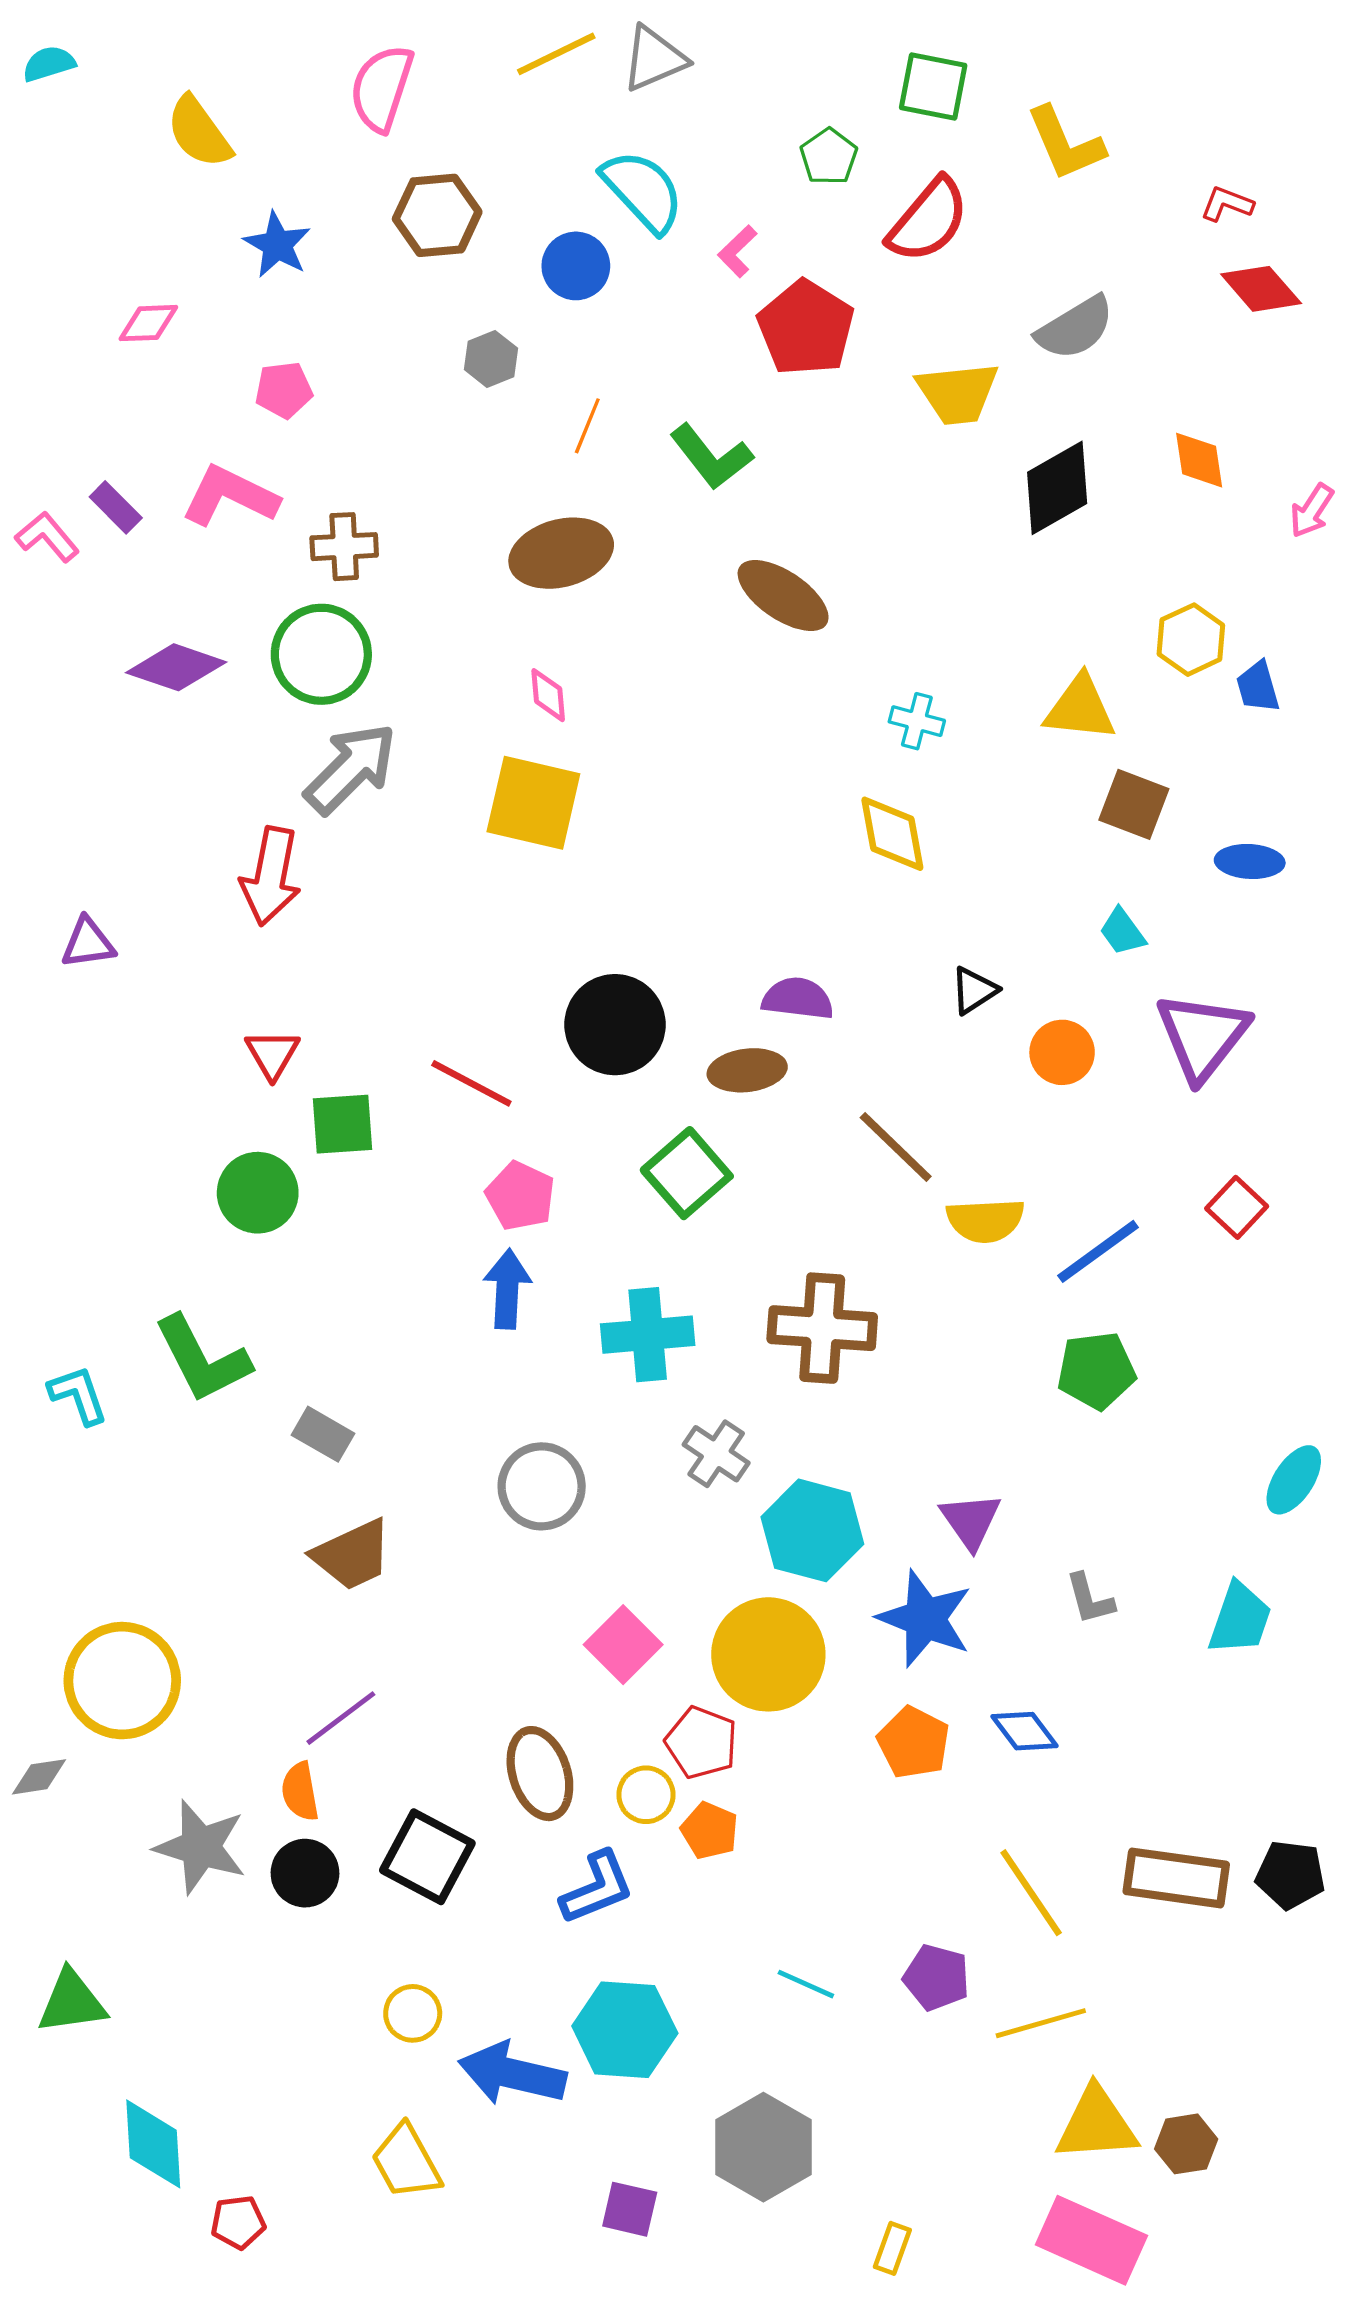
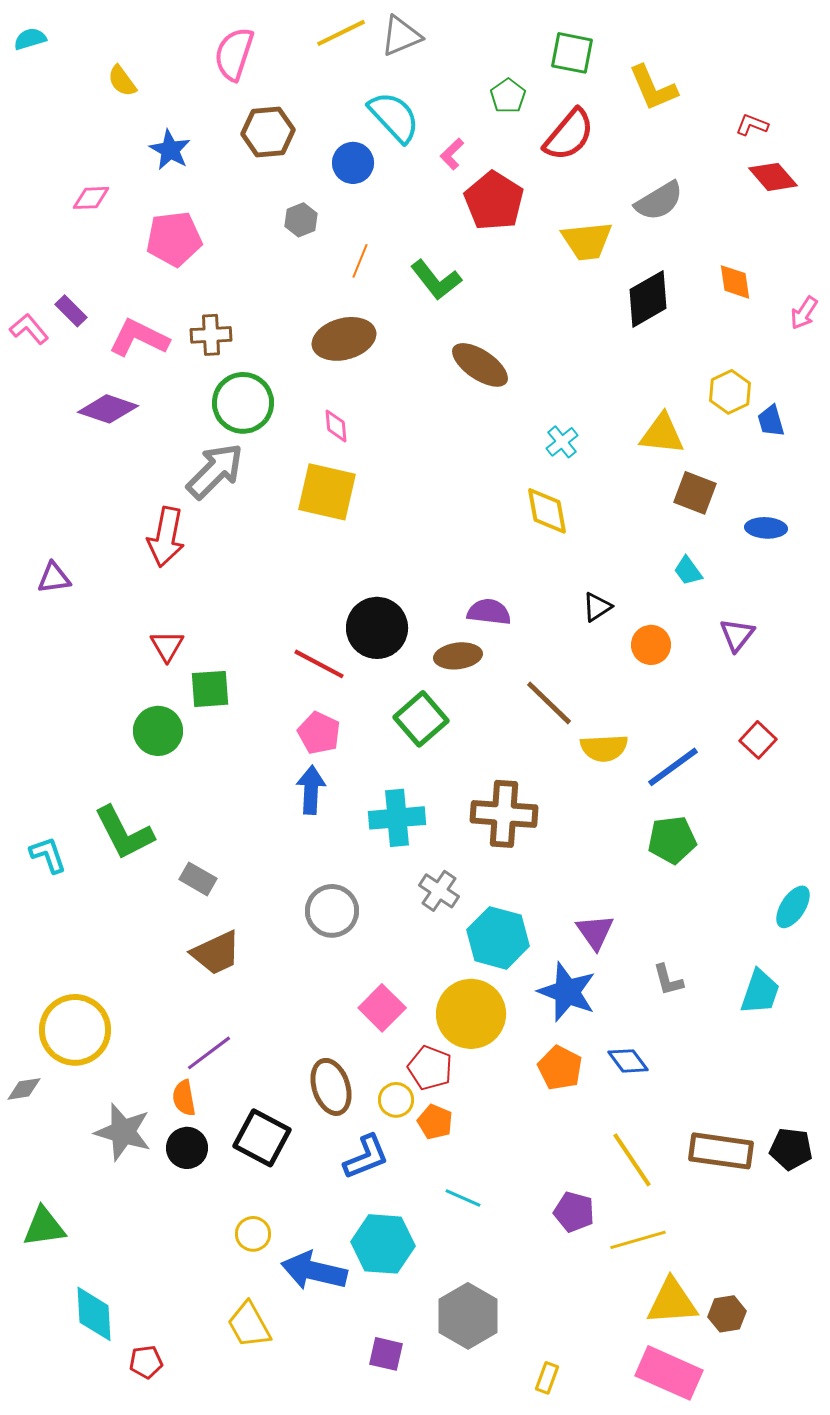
yellow semicircle: (199, 132) -> (122, 81), size x0.7
pink pentagon: (284, 390) -> (174, 239), size x1.6
pink L-shape: (230, 496) -> (139, 338), moved
green circle: (321, 654) -> (243, 403), moved
cyan cross: (917, 721) -> (562, 442), turned 36
purple triangle: (1202, 1036) -> (737, 635), size x0.6
red line: (471, 1083) -> (319, 664), moved
cyan line: (806, 1984) -> (463, 1198), moved

